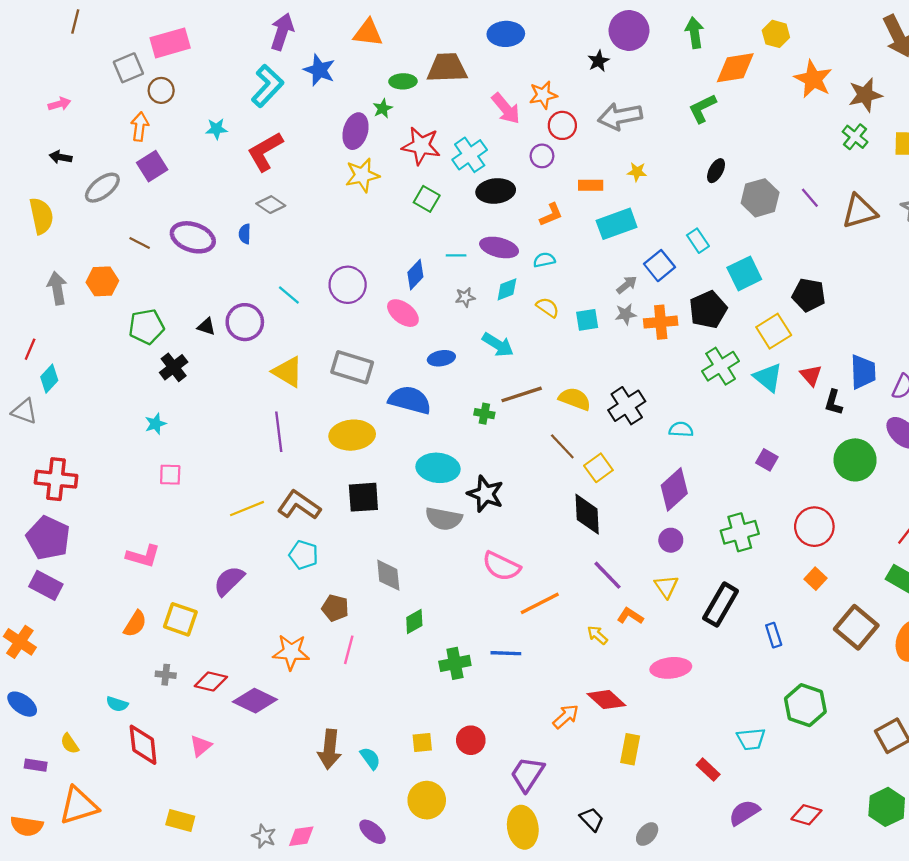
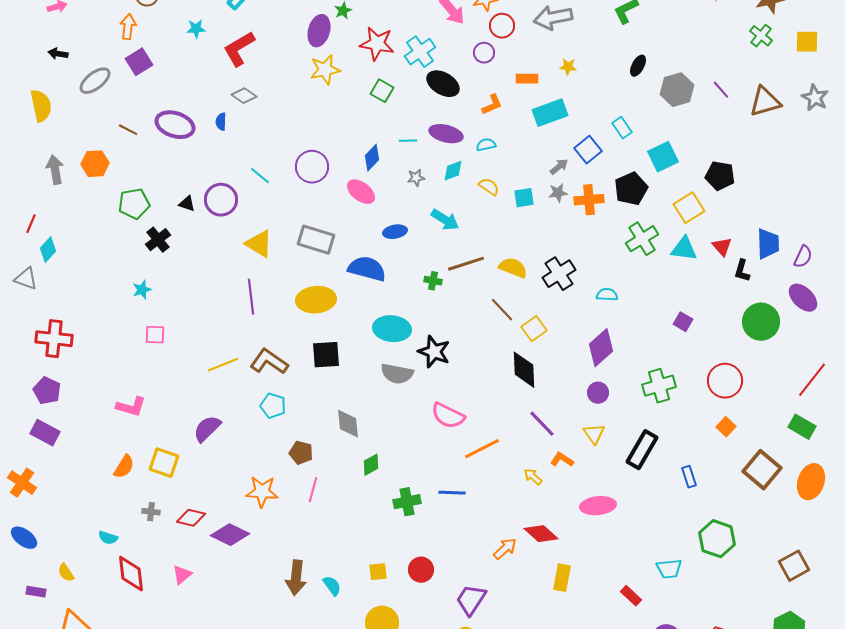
black ellipse: (496, 191) -> (443, 84), turned 36
cyan triangle: (768, 377) -> (684, 249), turned -32
purple pentagon: (48, 538) -> (47, 391), size x0.7

